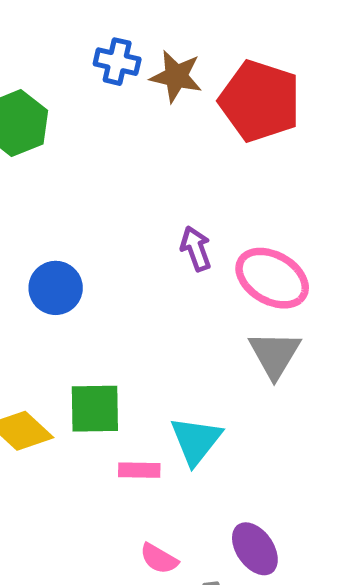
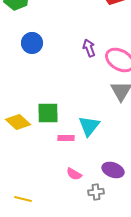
blue circle: (56, 288) -> (32, 43), moved
purple ellipse: (255, 549) -> (113, 170), turned -35

